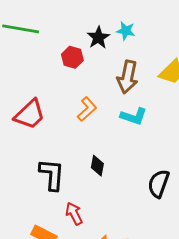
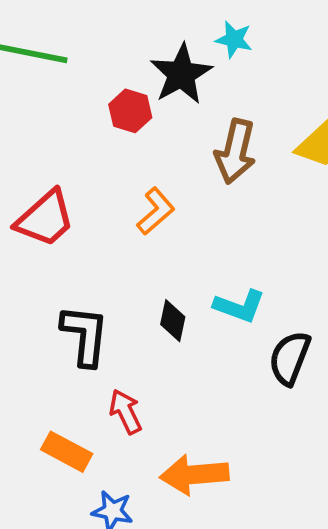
cyan star: (126, 31) -> (234, 39), moved
black star: (98, 38) -> (181, 74), size x1.4
cyan L-shape: (134, 116) -> (239, 306), moved

